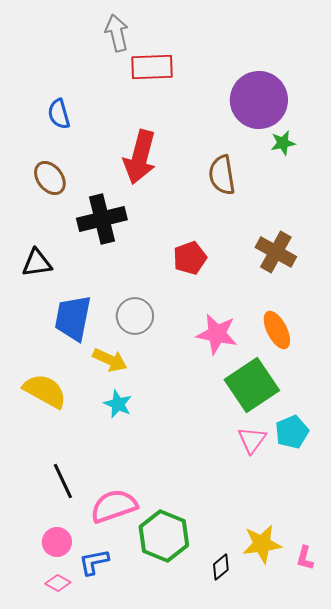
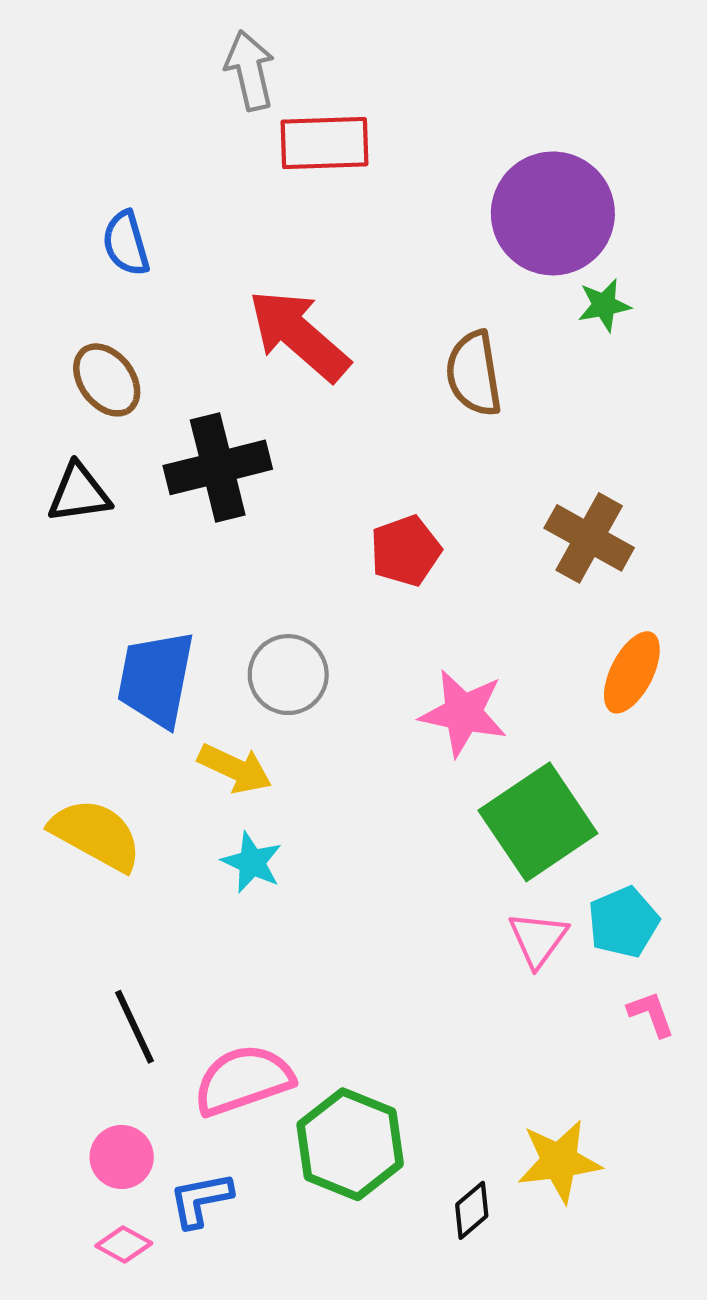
red arrow: (140, 157) -> (299, 335), turned 116
black triangle: (37, 263) -> (79, 493), moved
orange ellipse: (277, 330) -> (632, 672), moved, turned 54
pink L-shape: (305, 558) -> (651, 1014), moved, turned 145

